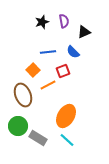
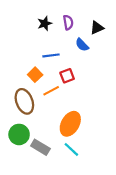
black triangle: (84, 32) -> (97, 28), moved
blue semicircle: (73, 52) -> (82, 45), moved

